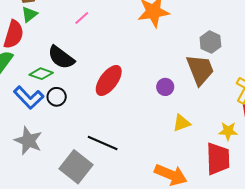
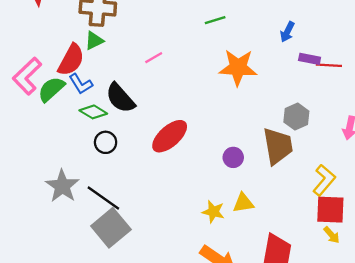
blue L-shape: (29, 98) -> (81, 84), moved, size x0.7
yellow star: (228, 131) -> (213, 212), moved
black line: (103, 143) -> (103, 198), moved

